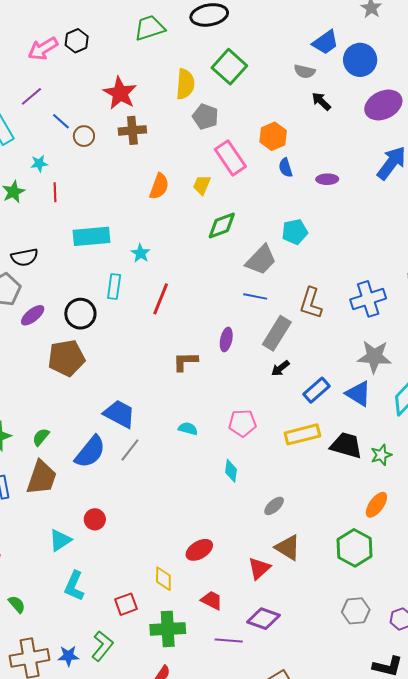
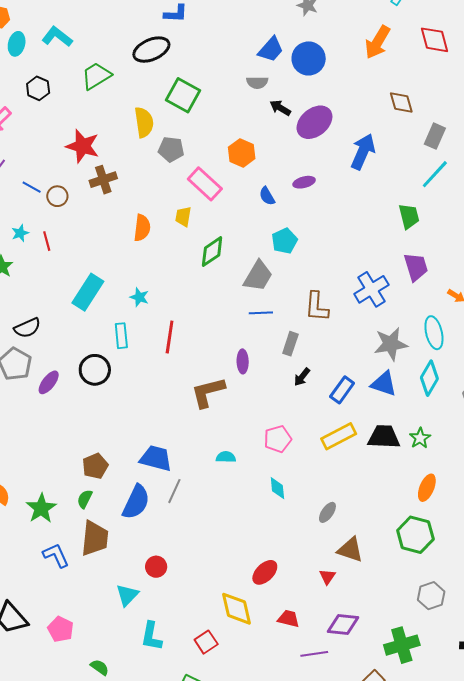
black hexagon: (77, 41) -> (38, 88), moved
purple ellipse: (383, 105) -> (314, 122), moved
blue semicircle: (286, 168) -> (267, 196), moved
red line: (55, 192) -> (47, 241), moved
cyan rectangle: (92, 236) -> (88, 292), turned -39
gray rectangle: (277, 333) -> (290, 344), size x0.7
brown pentagon: (66, 358) -> (95, 466), moved, size x0.7
brown L-shape: (185, 361) -> (208, 392), size x1.4
red triangle: (259, 568) -> (327, 577), size x0.7
yellow diamond: (163, 579) -> (237, 609), size x1.5
green cross: (168, 629) -> (402, 645), moved

